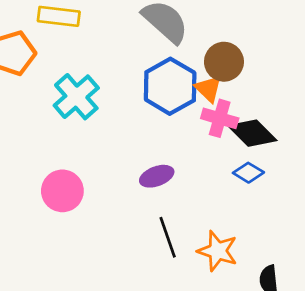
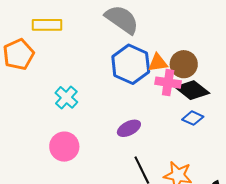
brown circle: (224, 62) -> (184, 64), moved
orange triangle: (208, 89) -> (158, 63), turned -45
cyan cross: (76, 97) -> (66, 97), moved, size x0.7

